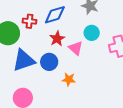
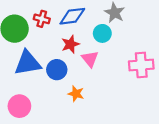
cyan circle: (92, 33) -> (102, 33), moved

